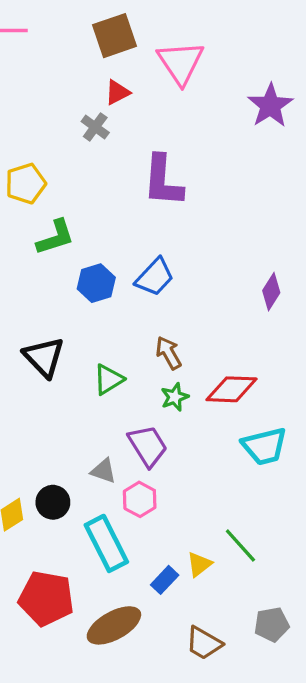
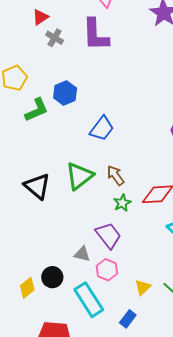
red triangle: (117, 92) -> (40, 17), moved
purple L-shape: (163, 181) -> (95, 35), moved
blue hexagon: (96, 283) -> (65, 93), moved
green triangle: (109, 379) -> (79, 176), moved, size x1.4
yellow triangle: (199, 564) -> (143, 287), moved

